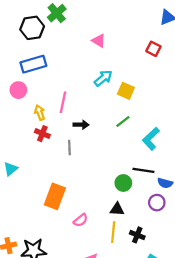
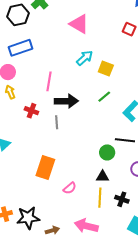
pink triangle: (99, 41) -> (79, 24), size x1.5
yellow arrow: (40, 113) -> (10, 92), moved
black arrow: (81, 125) -> (66, 101), size x1.6

